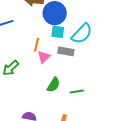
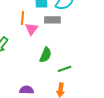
green line: (77, 91) -> (65, 69), moved

